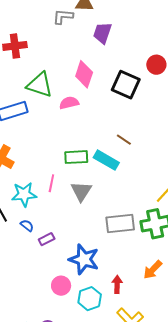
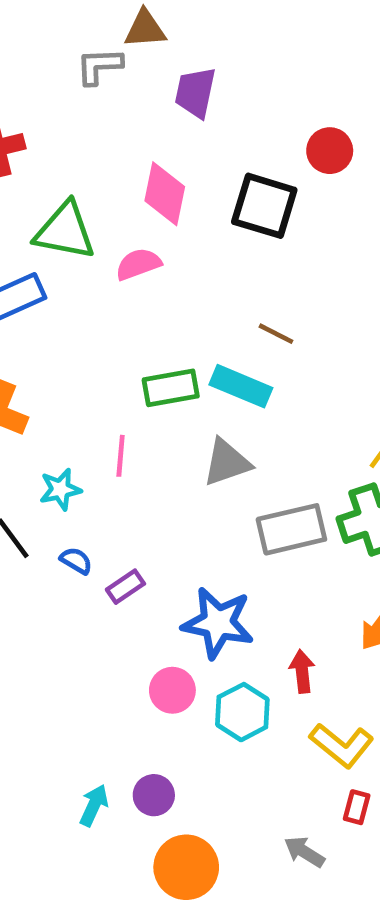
gray triangle: (81, 191) -> (227, 463), moved, turned 45
cyan star: (24, 194) -> (60, 489), size x0.7

